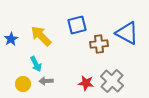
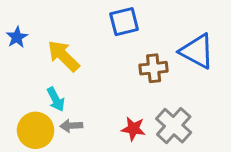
blue square: (77, 25) -> (124, 22), moved
blue star: (11, 39) -> (17, 37), moved
yellow circle: (23, 84) -> (36, 130), size x1.5

